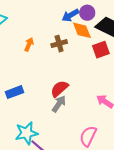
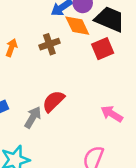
gray arrow: (59, 104) -> (33, 117), moved

